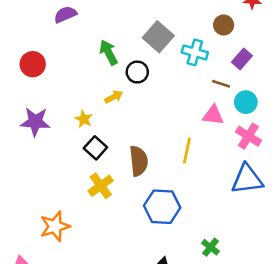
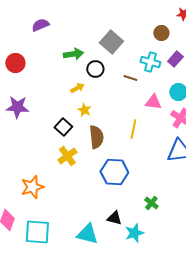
green arrow: (109, 52) -> (73, 54), turned 108
cyan cross: (195, 52) -> (150, 62), moved
brown line: (221, 84) -> (130, 78), moved
yellow star: (84, 119) -> (84, 110), moved

